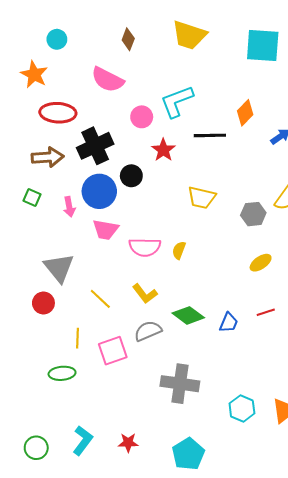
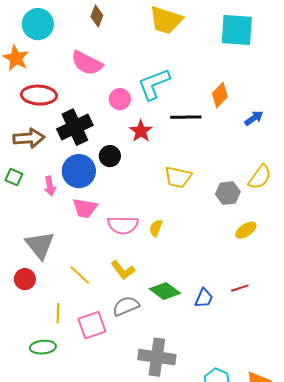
cyan circle: (57, 39) -> (38, 24), size x1.6
brown diamond: (128, 39) -> (97, 16), moved
yellow ellipse: (261, 263) -> (246, 230), moved

